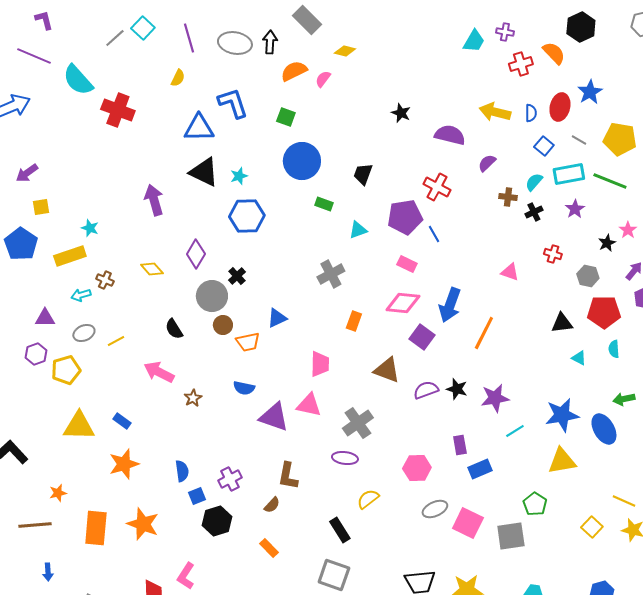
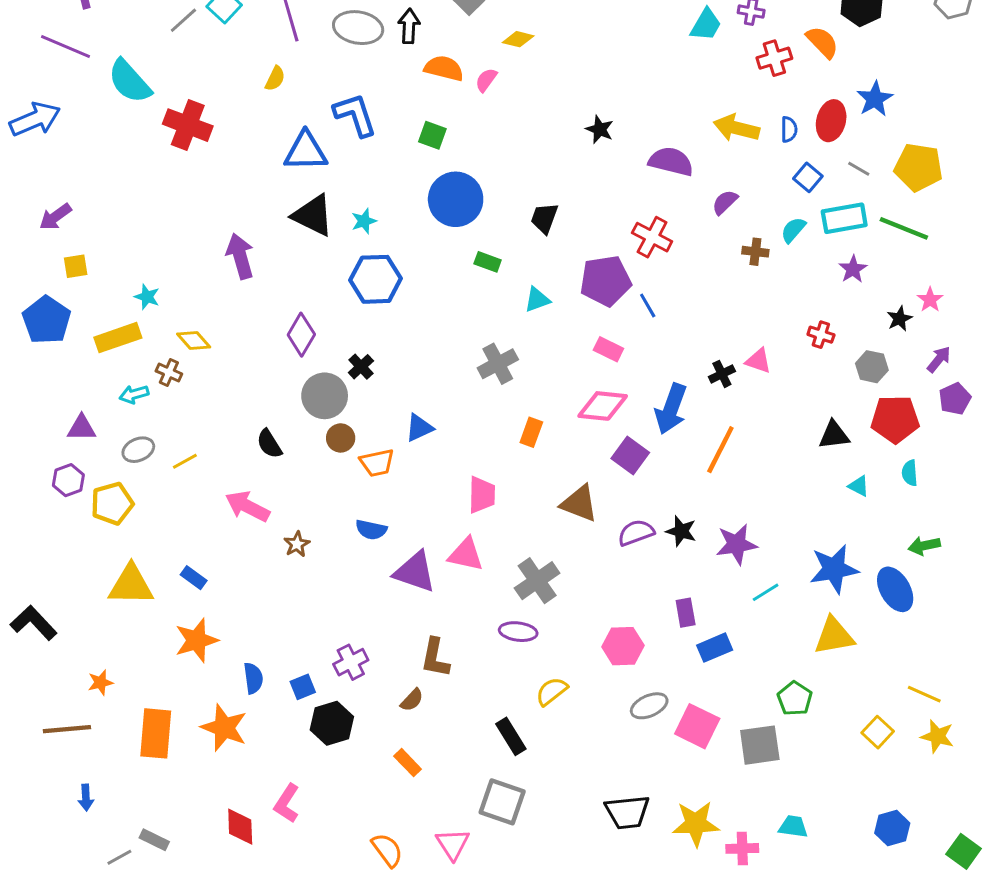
orange semicircle: (294, 71) -> (444, 68), turned 40
black cross: (534, 212) -> (722, 374), moved
yellow diamond: (152, 269) -> (194, 340), moved
blue semicircle: (182, 471) -> (253, 678), moved

